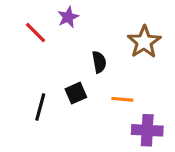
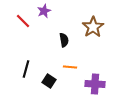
black square: (76, 93) -> (49, 81), moved, turned -32
orange line: (122, 99) -> (70, 67), moved

